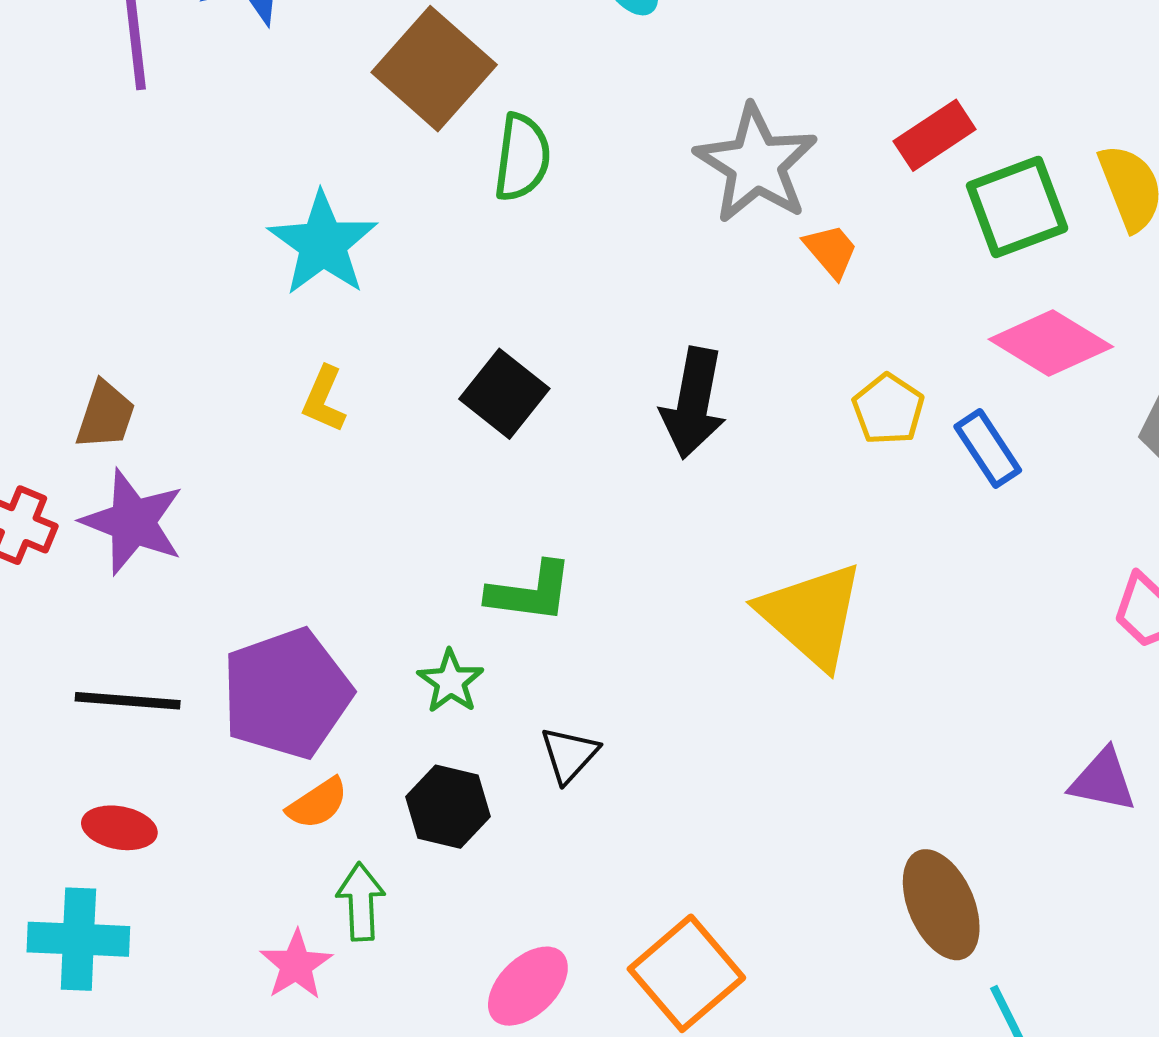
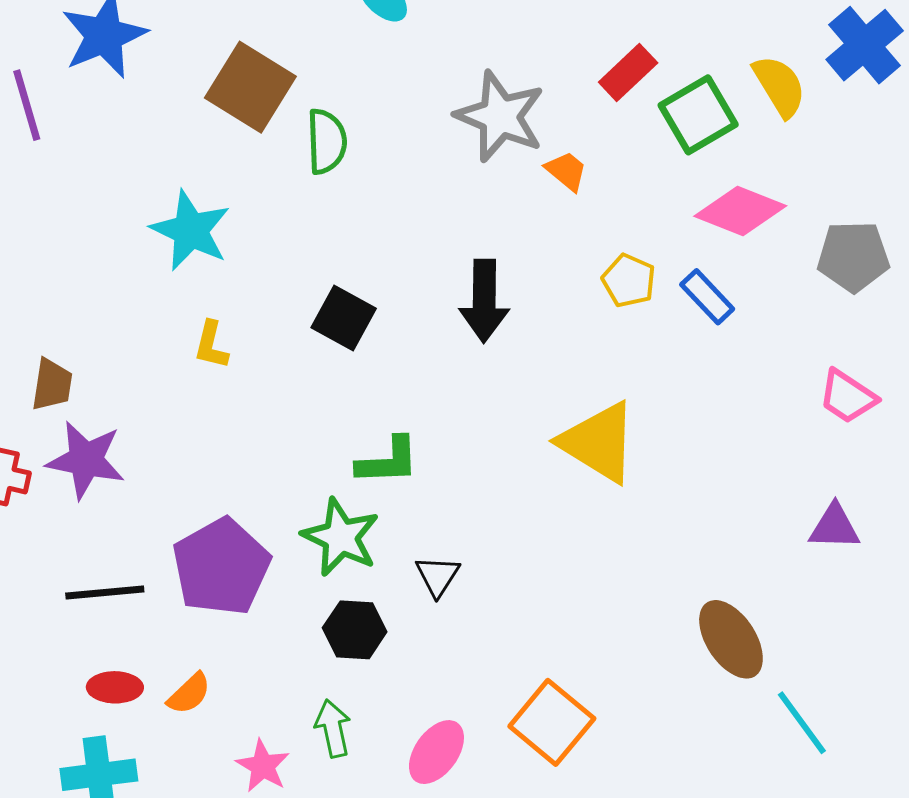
green star: (451, 681) -> (341, 537), size x1.6
orange semicircle: (317, 803) -> (189, 694), moved
green arrow: (361, 902) -> (333, 728), moved

